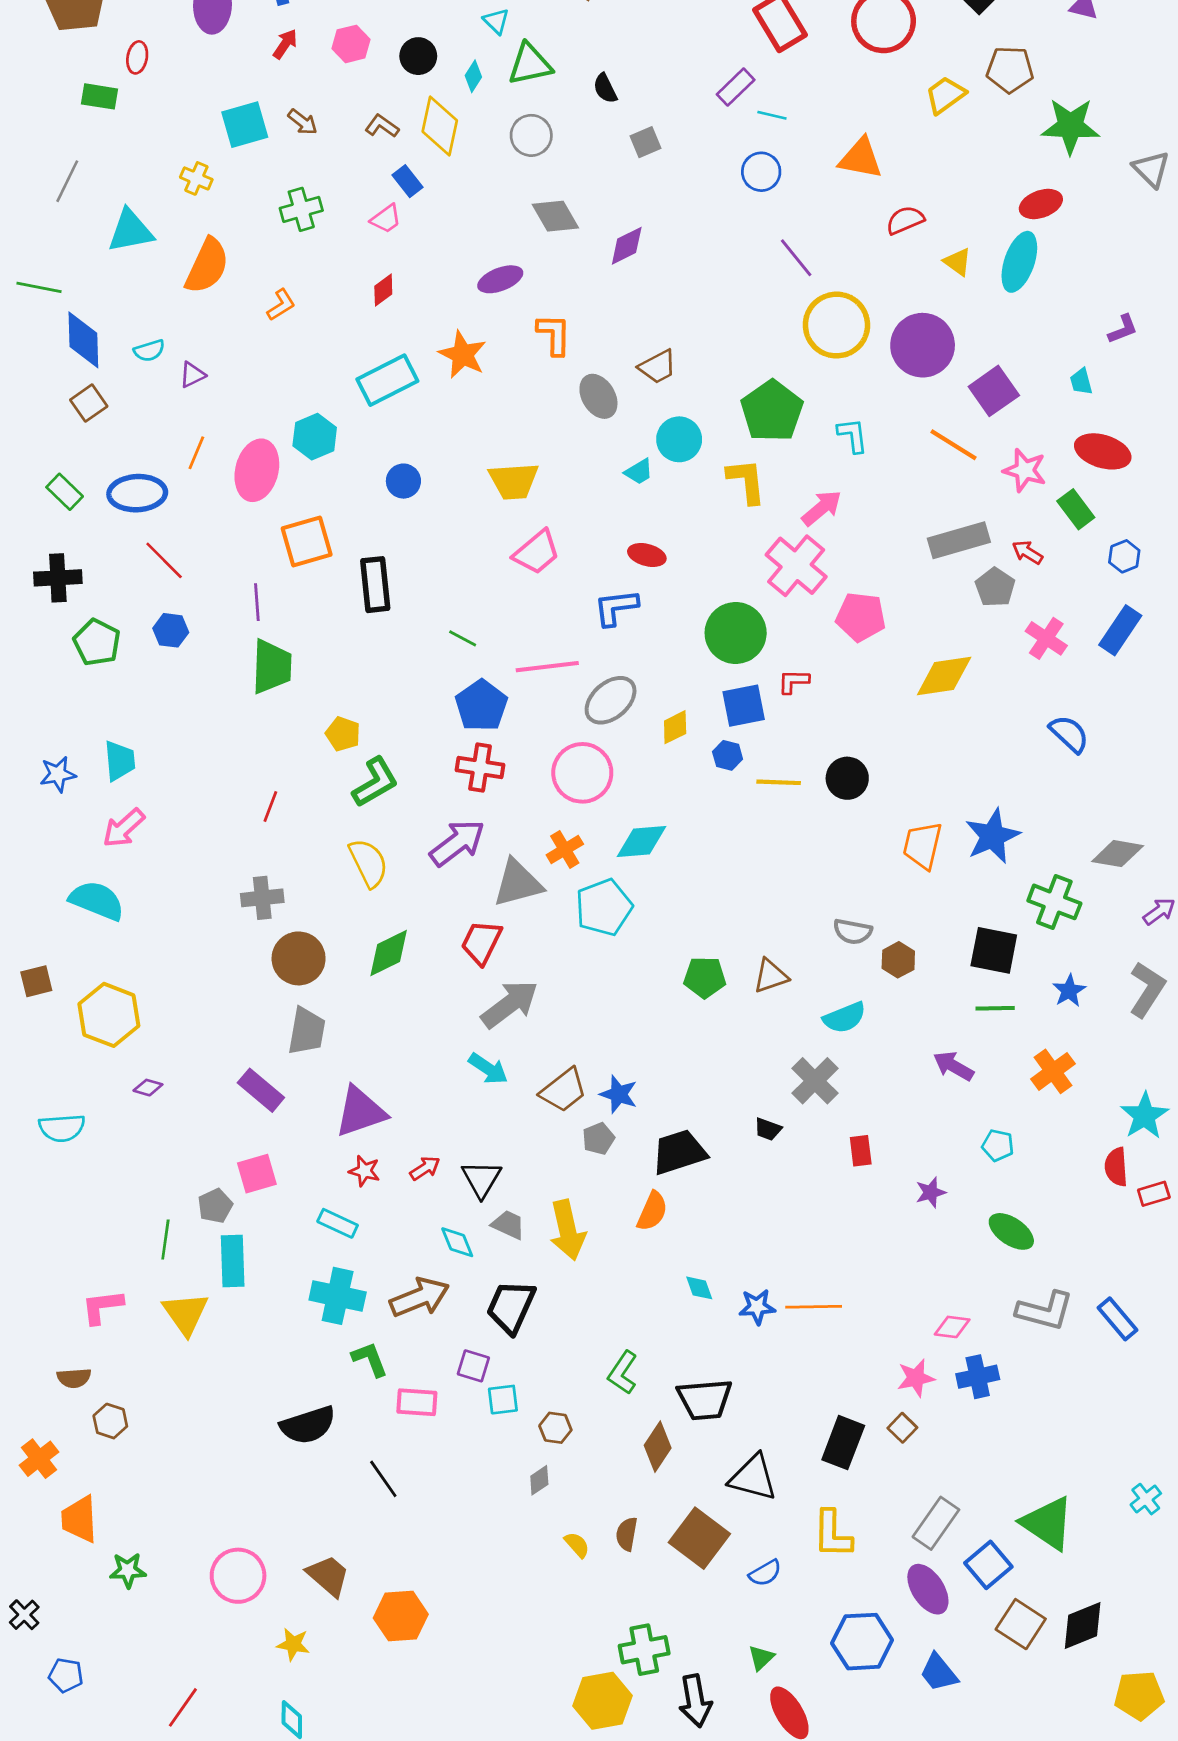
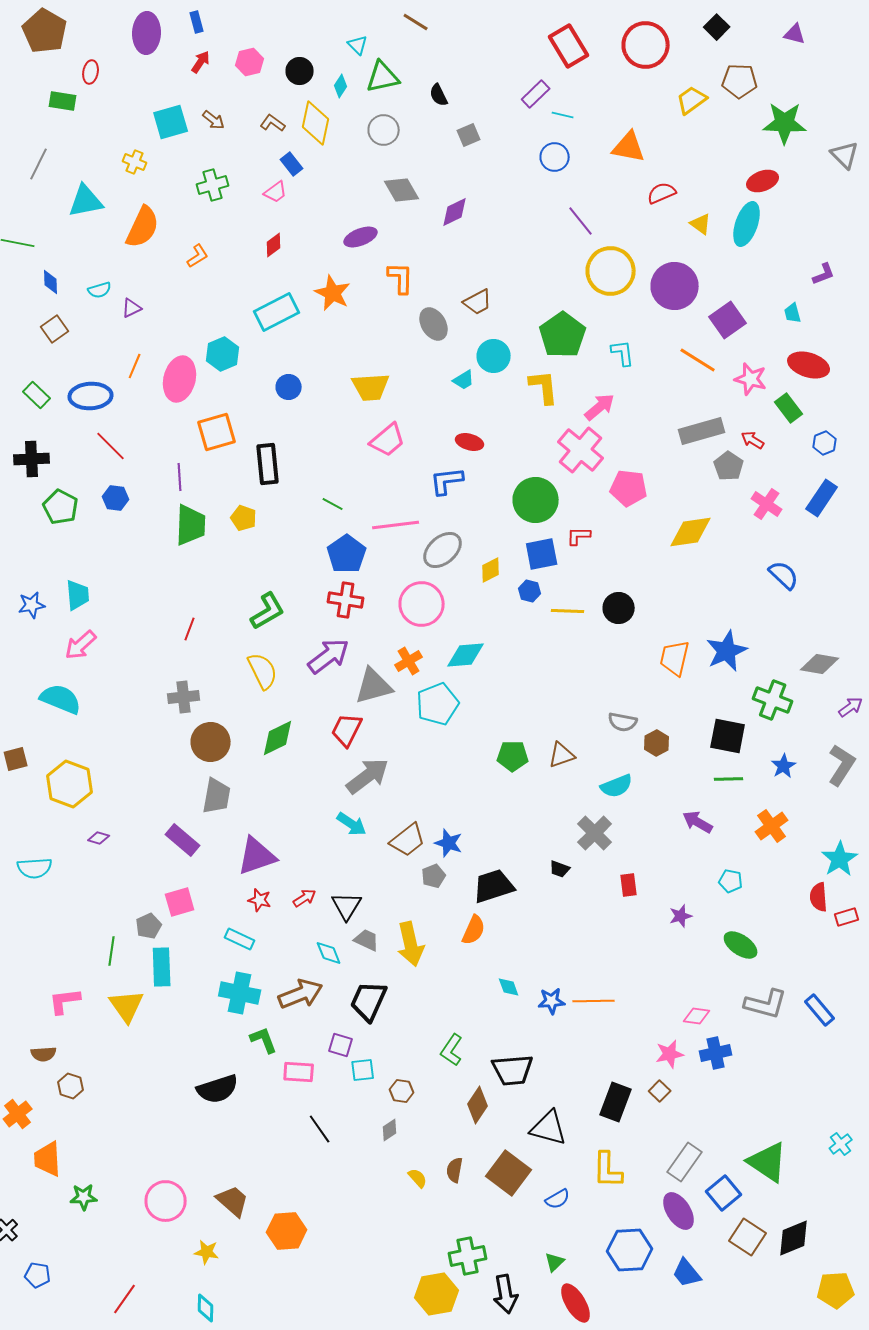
blue diamond: (83, 340) -> (51, 282), size x0.6
yellow pentagon: (343, 734) -> (244, 518), moved
black line: (383, 1479) -> (320, 1129), moved

